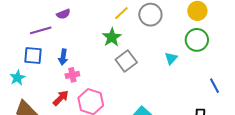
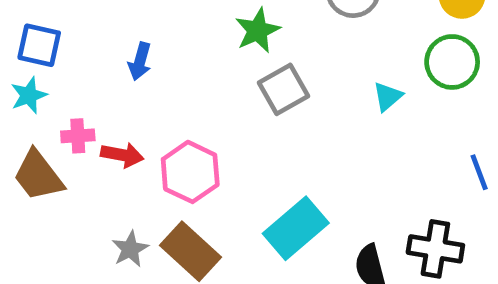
blue square: (33, 55) -> (39, 45), moved
pink cross: (72, 75) -> (78, 136), moved
red arrow: (61, 98) -> (122, 155), turned 48

